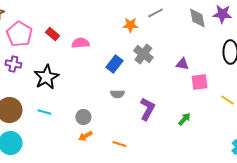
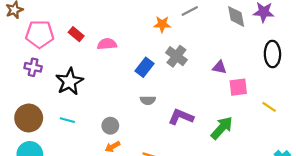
pink pentagon: (19, 34) -> (40, 34), turned -30
purple L-shape: (147, 109) -> (181, 117), turned -95
green arrow: (184, 119) -> (222, 128), size x1.6

